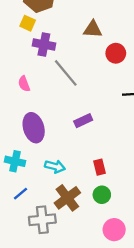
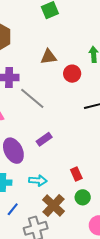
purple rectangle: (83, 121) -> (44, 139), moved

